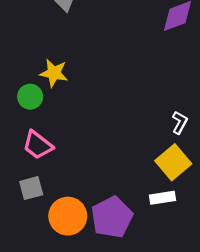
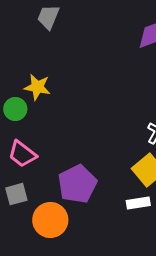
purple pentagon: (112, 217) -> (77, 184), moved

